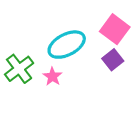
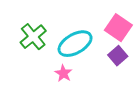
green cross: (19, 69) -> (33, 37), moved

